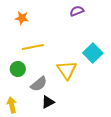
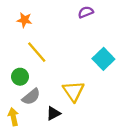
yellow line: (33, 47) -> (37, 52), turned 60
yellow triangle: (67, 70) -> (73, 91), moved
gray semicircle: (39, 84) -> (31, 97), moved

